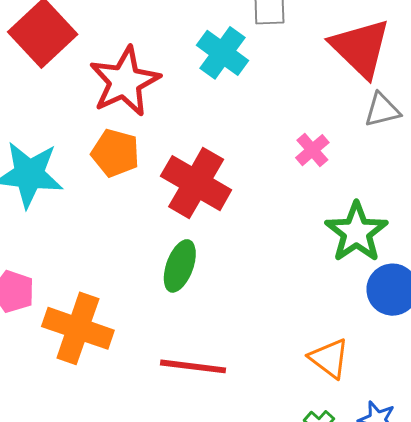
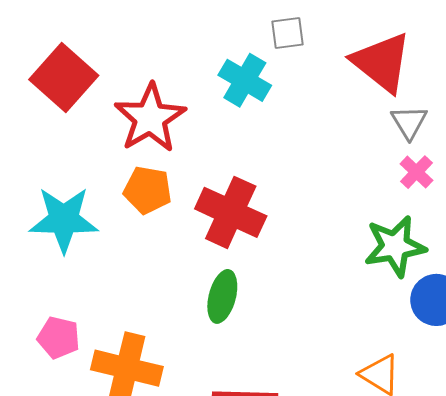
gray triangle: (382, 110) -> (409, 122), turned -42
pink cross: (312, 150) -> (416, 172), moved
green star: (356, 232) -> (395, 246), turned 30

